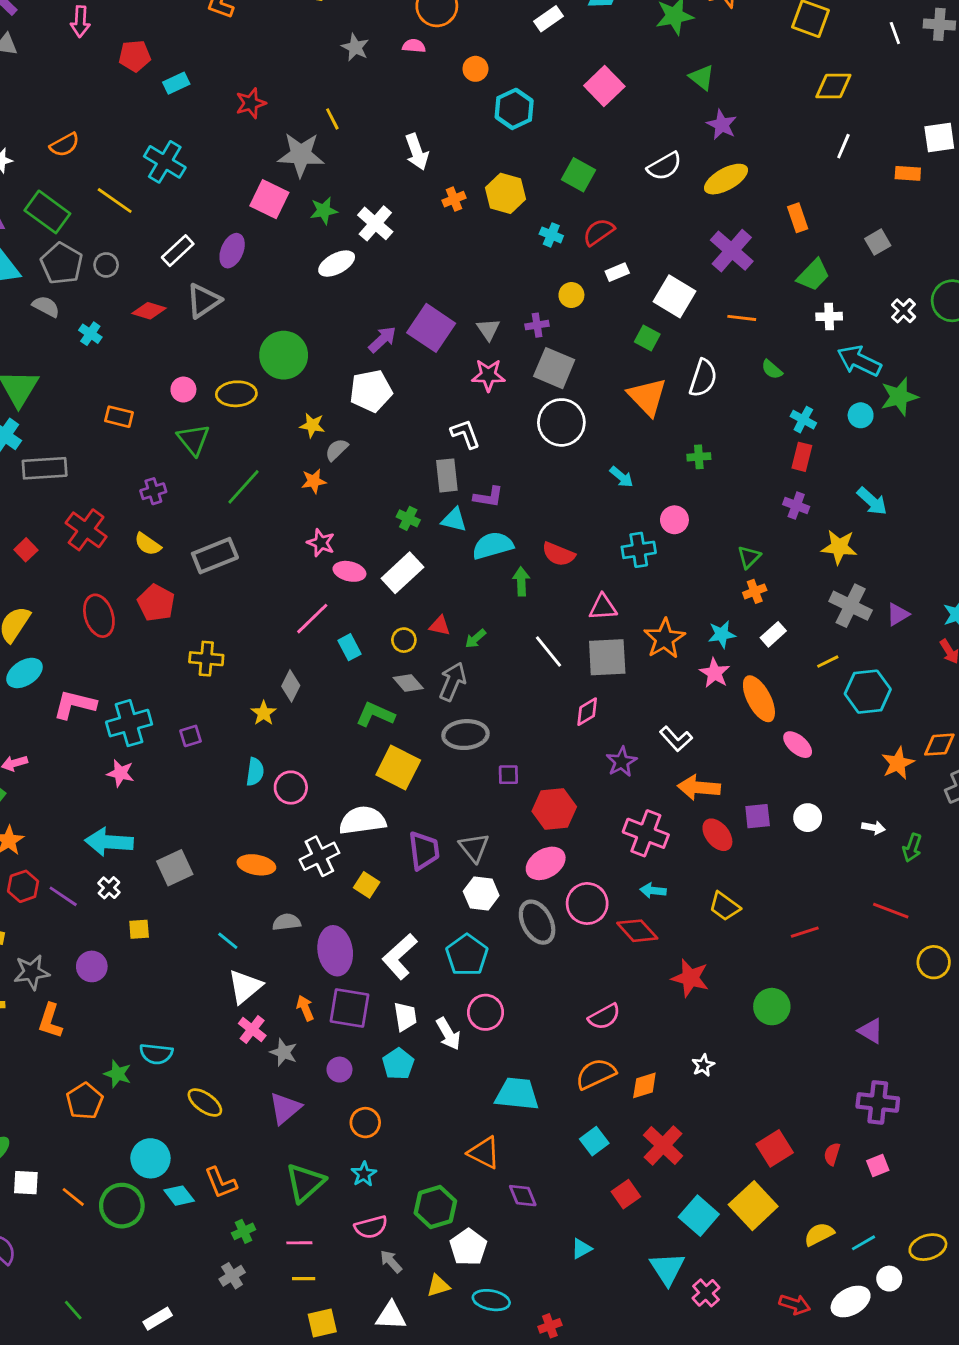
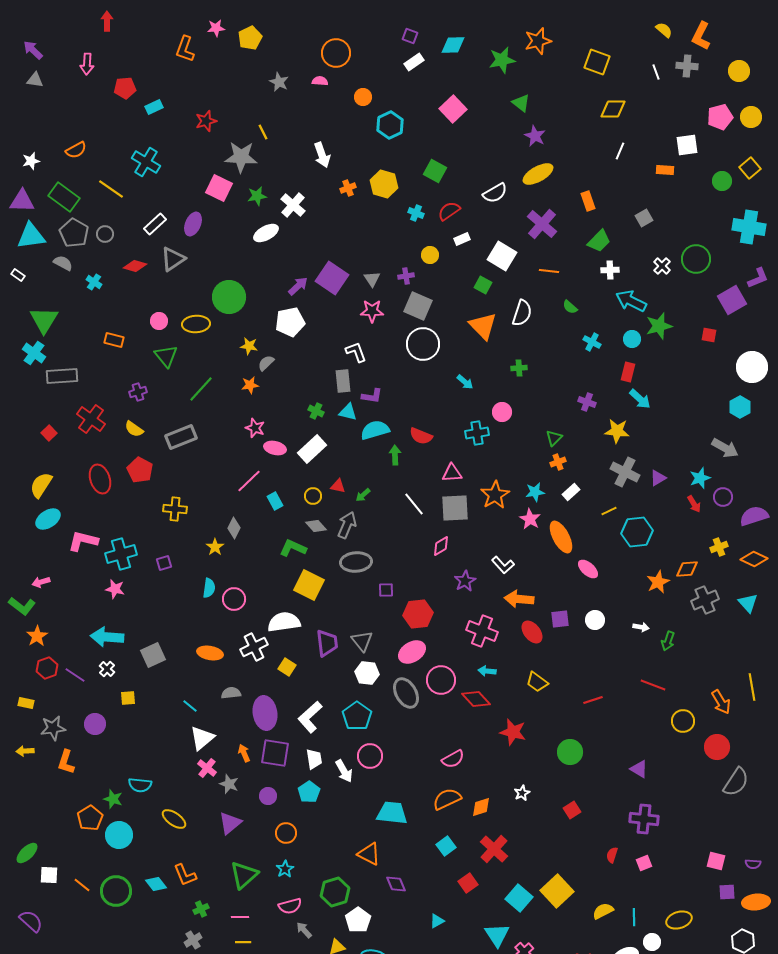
white semicircle: (664, 166) -> (495, 193), moved
red rectangle: (802, 457) -> (628, 372), moved
red square: (775, 1148) -> (572, 810), moved, size x0.7
cyan circle: (150, 1158) -> (119, 835), moved
cyan line: (863, 1243) -> (634, 917), turned -60

